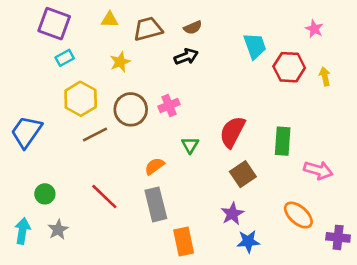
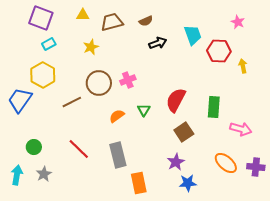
black arrow: (186, 57) -> (158, 43), moved
yellow arrow: (325, 76) -> (243, 66), moved
yellow hexagon: (81, 99) -> (43, 75), moved
orange semicircle: (154, 166) -> (117, 116), moved
purple cross: (338, 237) -> (256, 167), moved

